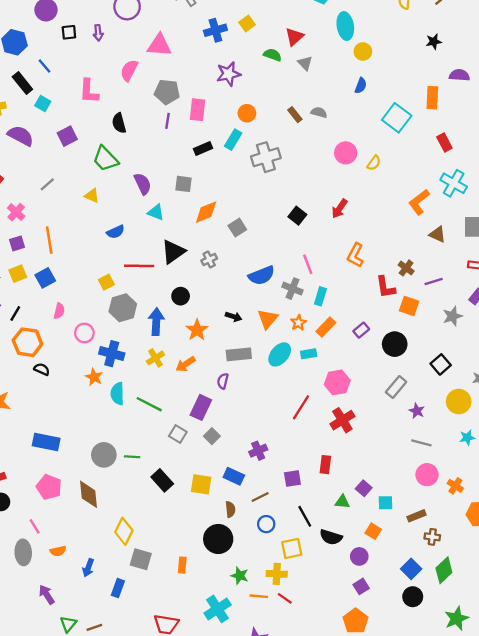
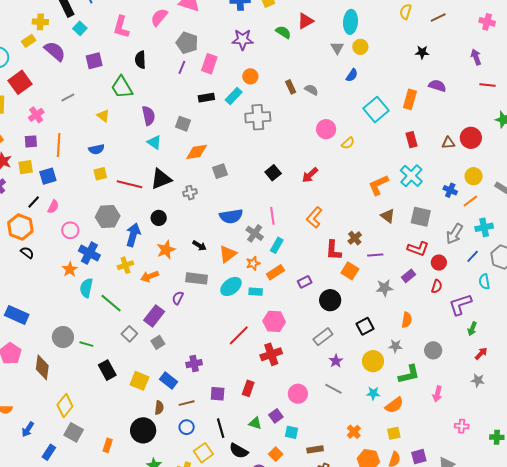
gray triangle: (305, 63) -> (337, 48), moved
blue semicircle: (116, 232) -> (96, 149), moved
yellow square: (106, 282) -> (100, 174), moved
black line: (15, 314) -> (34, 202), moved
pink circle: (427, 475) -> (298, 394), moved
yellow square: (292, 548) -> (203, 453), turned -36

